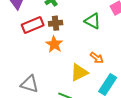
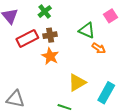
orange arrow: (97, 58) -> (99, 48), moved
gray triangle: (30, 84) -> (15, 99), moved

